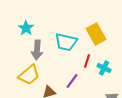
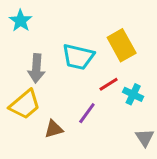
cyan star: (26, 28) -> (21, 21), moved
red line: (87, 61) -> (109, 84), turned 40

